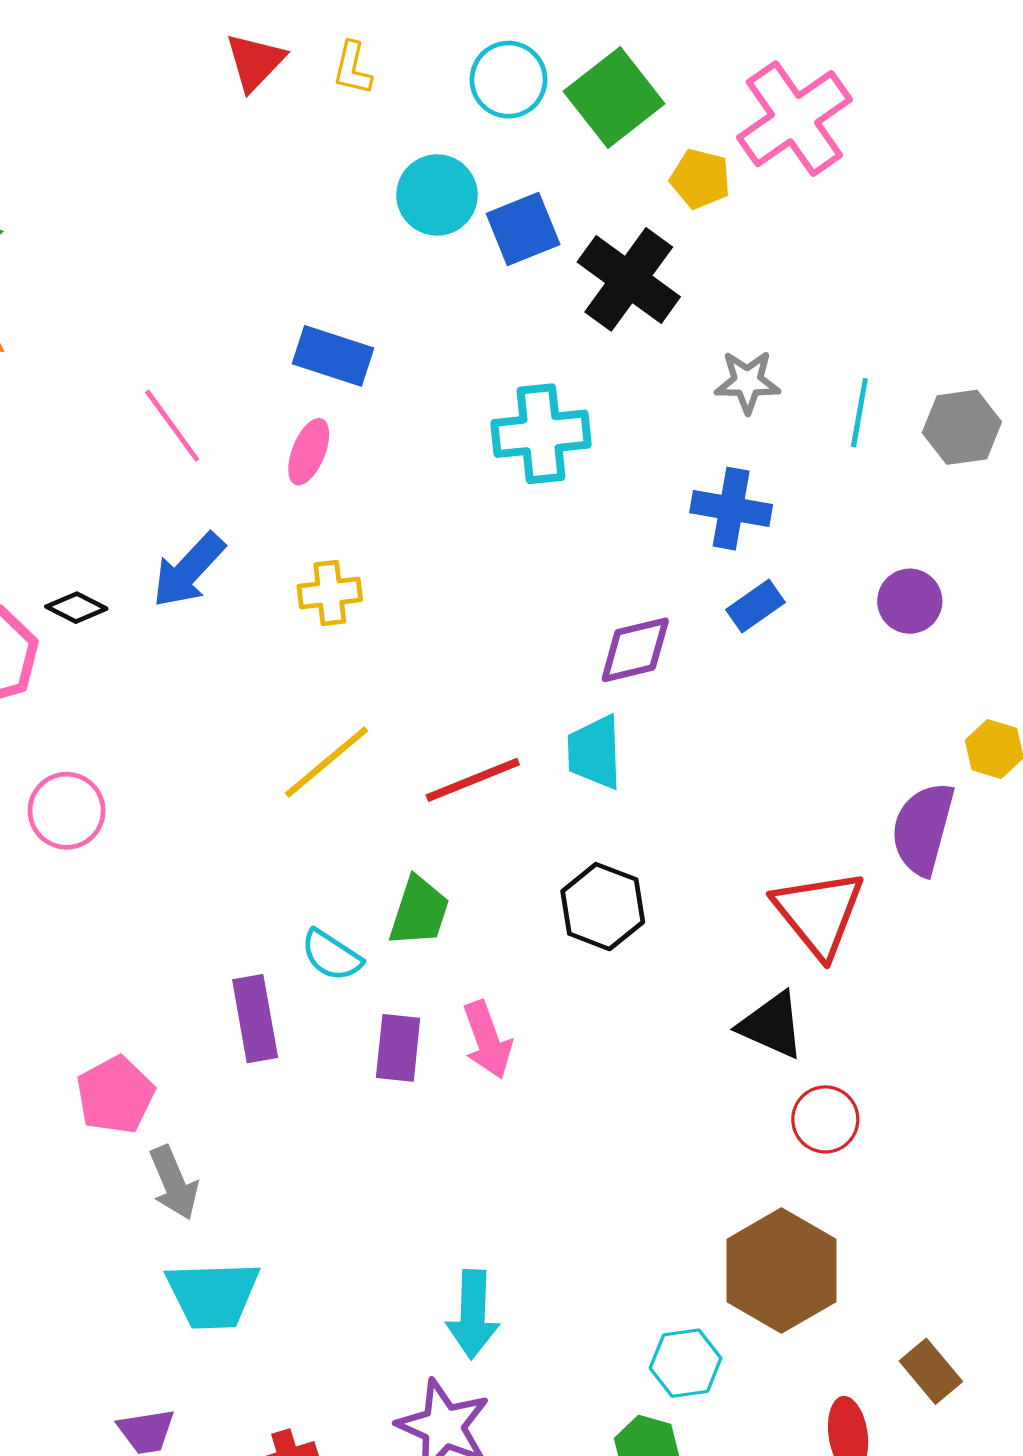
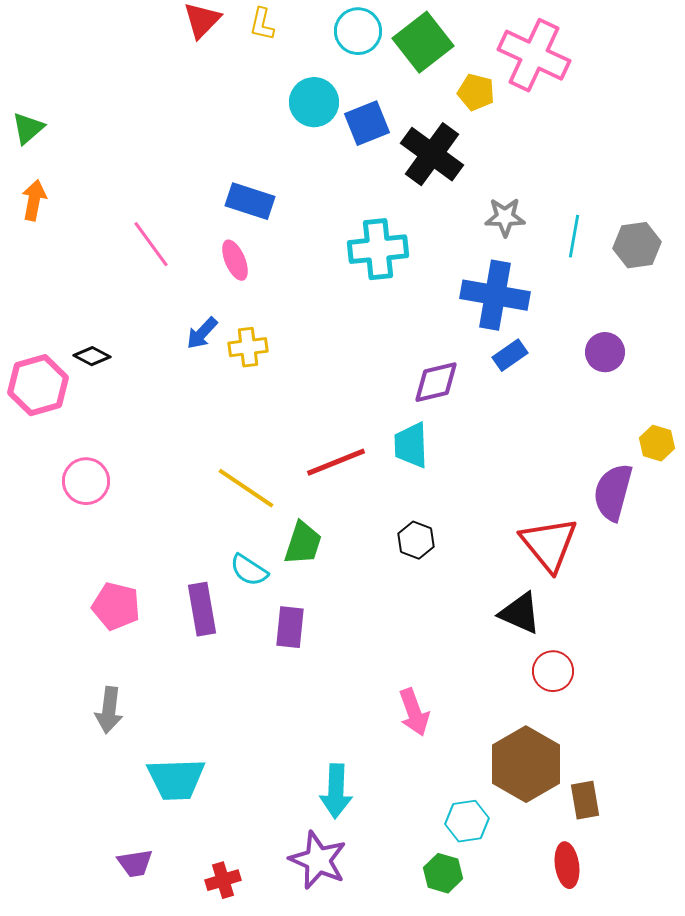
pink cross: (794, 119) -> (534, 55), turned -30
pink ellipse: (309, 452) -> (235, 260), turned -45
blue cross: (731, 509) -> (495, 295), size x1.4
blue arrow: (188, 570) -> (202, 333), moved, size x0.7
yellow line: (327, 762) -> (246, 488), moved, turned 74
black hexagon: (603, 907) -> (416, 540), size x0.7
pink arrow: (487, 1040) -> (414, 712), moved
pink pentagon: (115, 1095) -> (116, 606), moved, turned -30
gray arrow: (174, 1183) -> (109, 710), moved, turned 30
brown rectangle: (931, 1371) -> (585, 800), moved, turned 30

